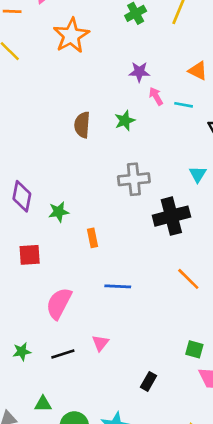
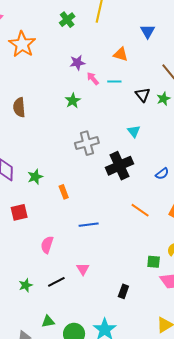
brown semicircle: (82, 125) -> (19, 107), moved
pink semicircle: (59, 303) -> (47, 245), size x0.7

